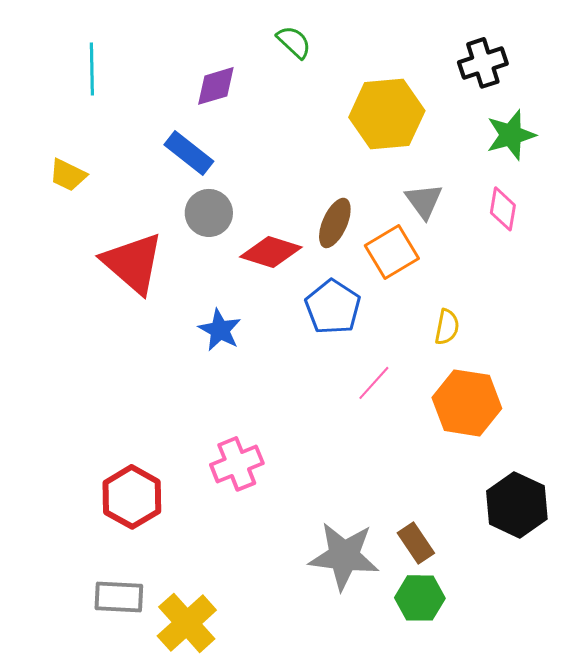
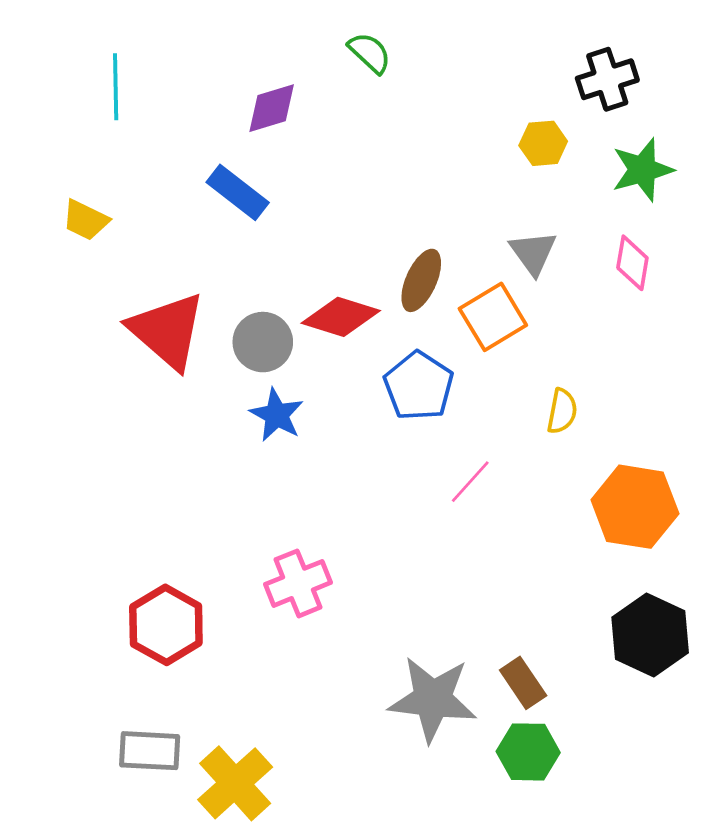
yellow hexagon: (387, 114) -> (543, 143), moved, size x0.5
gray circle: (209, 213) -> (263, 342), moved
orange hexagon: (467, 403) -> (635, 507), moved

